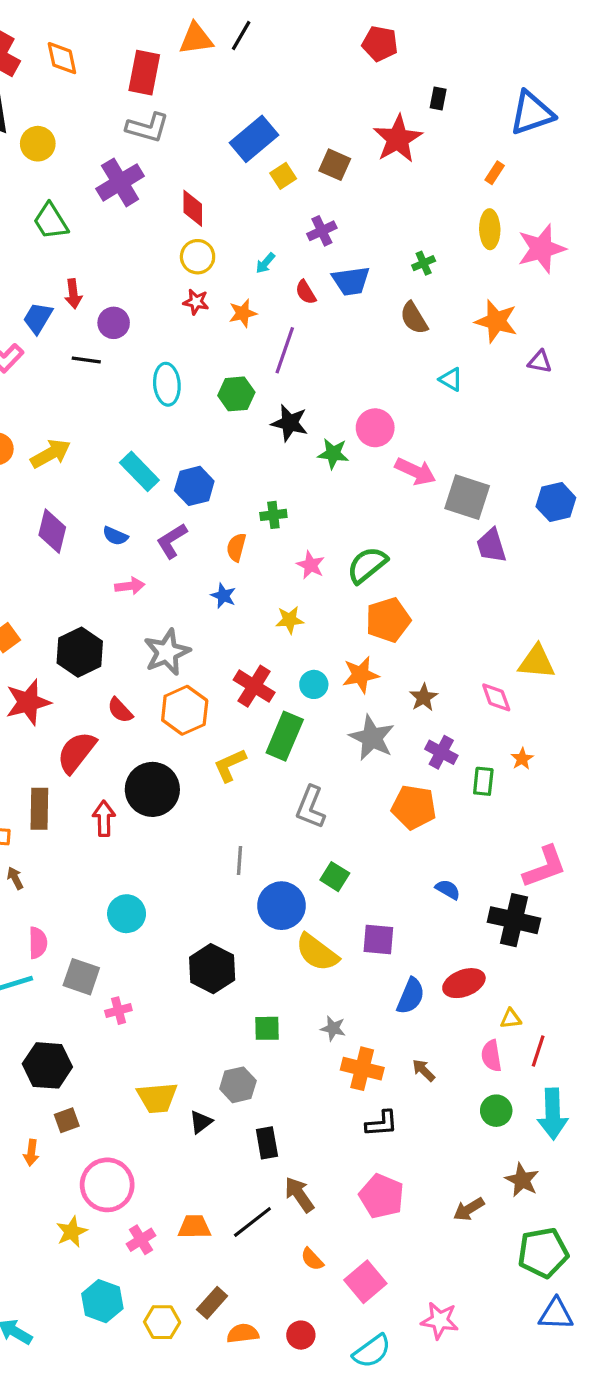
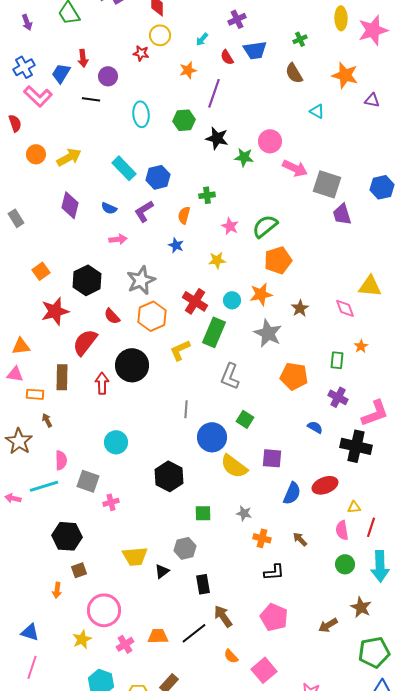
red star: (196, 302) -> (141, 53), moved
purple cross: (441, 752) -> (338, 397), moved
orange cross: (362, 1069) -> (262, 538), size x0.7

